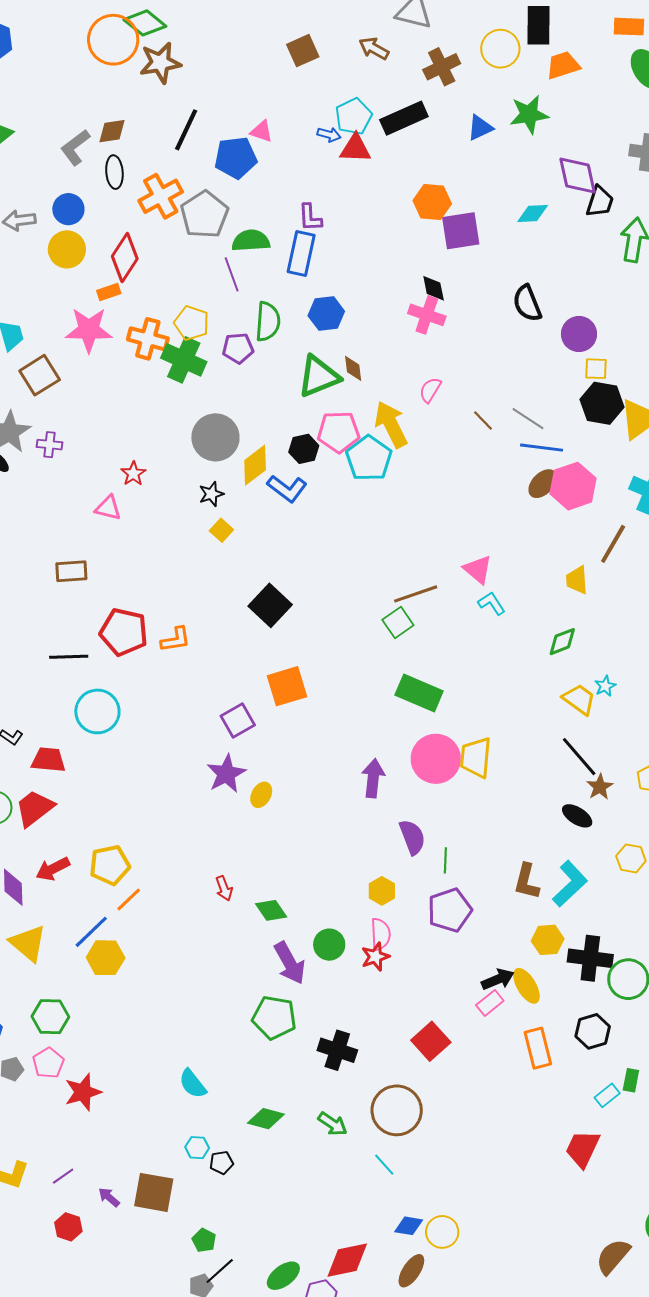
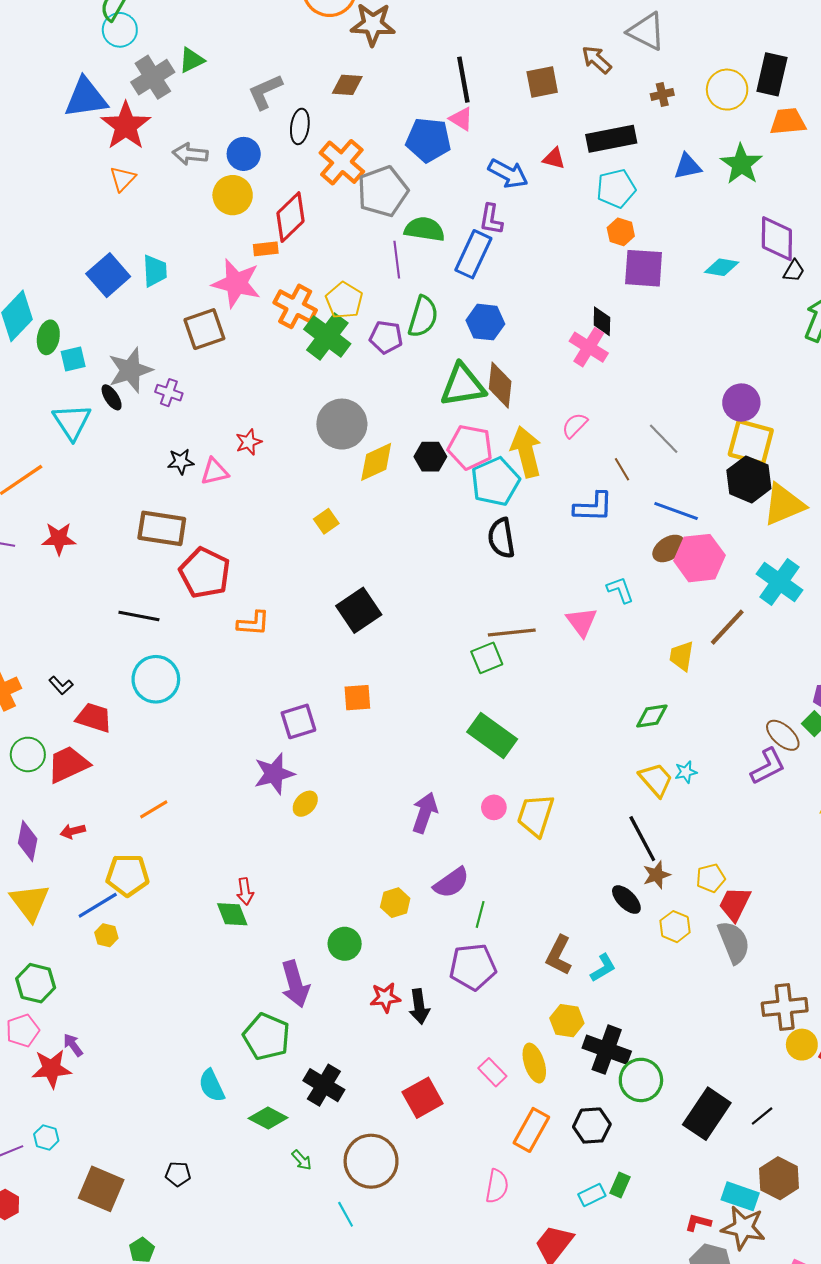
brown square: (303, 51) -> (542, 82), moved
brown cross: (442, 67) -> (662, 94), size x0.6
green star: (529, 114) -> (741, 164), turned 30
cyan pentagon: (354, 116) -> (616, 188), moved
black line: (186, 130) -> (463, 80), moved, turned -48
brown diamond: (112, 131) -> (347, 85), moved
blue arrow: (329, 135) -> (508, 174), moved, size x1.6
red triangle: (355, 148) -> (554, 159), size x0.7
orange cross: (161, 196) -> (342, 162), turned -33
orange hexagon: (432, 202) -> (621, 232), size x0.7
black trapezoid: (600, 202) -> (794, 271), size x0.7
black semicircle: (527, 303) -> (501, 538), moved
brown diamond: (353, 368) -> (500, 385), size x1.6
yellow square: (596, 369) -> (751, 442), size x1.8
brown square: (40, 375) -> (204, 329), moved
gray line: (528, 419) -> (664, 439), moved
blue L-shape: (287, 488) -> (593, 507), moved, turned -48
black star: (211, 494) -> (181, 461), moved
pink triangle: (108, 508) -> (215, 472), turned -40
brown rectangle: (71, 571) -> (162, 528), size x1.4
cyan L-shape: (492, 603) -> (620, 590), moved
red pentagon: (124, 632) -> (205, 573), moved
orange square: (287, 686) -> (357, 698), size x0.7
pink circle: (436, 759) -> (494, 807), size x0.5
purple semicircle: (412, 837) -> (451, 883), turned 63
yellow hexagon: (631, 858) -> (675, 927), moved
yellow pentagon: (110, 865) -> (128, 875), moved
red arrow: (53, 869) -> (73, 831), size x0.7
cyan L-shape: (570, 884) -> (603, 968), size x0.6
yellow hexagon: (382, 891) -> (395, 903), moved
orange line: (129, 900) -> (154, 809), moved
green diamond: (271, 910) -> (232, 914), moved
pink semicircle: (381, 934) -> (497, 1186), moved
green circle: (329, 945) -> (345, 944), moved
yellow hexagon: (106, 958) -> (106, 935), size x0.6
black arrow: (498, 979) -> (419, 1006), moved, turned 92
pink rectangle: (490, 1003) -> (492, 1072), turned 72
orange rectangle: (538, 1048) -> (531, 1130), turned 30
cyan semicircle: (193, 1084) -> (212, 1086), moved
green diamond: (266, 1119) -> (268, 1118), moved
green arrow: (333, 1124) -> (302, 1160), size x0.7
cyan hexagon: (197, 1148) -> (46, 1137), moved
purple arrow: (109, 1197) -> (73, 1045), moved

